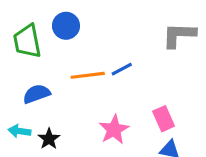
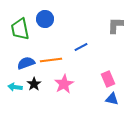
orange line: (88, 75) -> (51, 60), moved
pink star: (114, 130) -> (64, 84), moved
black star: (49, 139) -> (34, 84), moved

